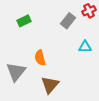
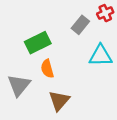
green rectangle: (24, 21) -> (38, 43), moved, size x1.5
cyan triangle: (85, 47) -> (101, 56), size x1.5

